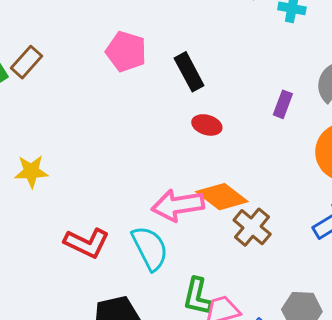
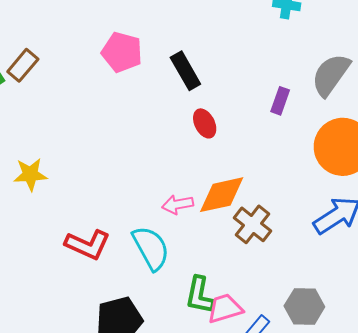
red ellipse: (207, 125) -> (205, 123), turned 48
orange diamond: (222, 197) -> (222, 195), turned -48
pink arrow: (178, 205) -> (178, 204), size x0.6

